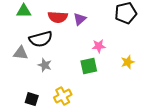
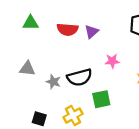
black semicircle: (41, 39) -> (80, 77), moved
green square: (89, 66) -> (101, 99), moved

